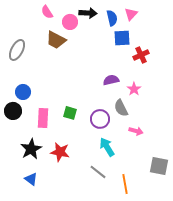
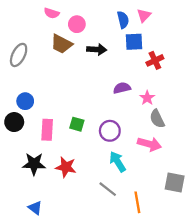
pink semicircle: (47, 12) -> (52, 13), turned -40
black arrow: (88, 13) -> (97, 49), moved
gray semicircle: (121, 108) -> (157, 119), moved
pink arrow: (136, 131) -> (149, 144), size x1.5
black star: (31, 149) -> (34, 164), turned 30
blue triangle: (31, 179) -> (35, 208), moved

